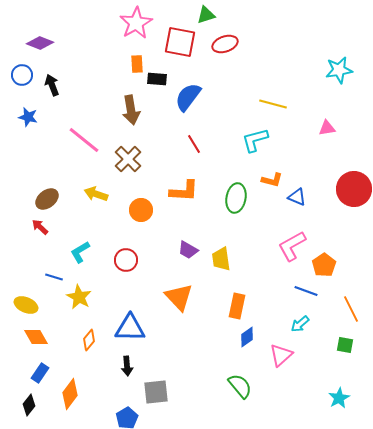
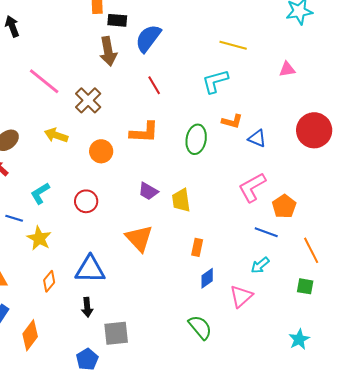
brown arrow: (131, 110) -> (108, 51), moved
orange rectangle: (237, 306) -> (197, 247), size x0.7

